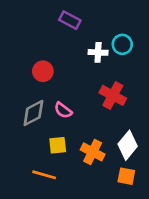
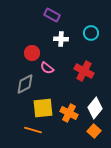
white cross: (98, 52) -> (61, 39), moved
pink semicircle: (63, 110) -> (47, 68), moved
yellow square: (58, 145) -> (43, 108), size x1.5
orange square: (126, 176) -> (94, 131), turned 32

